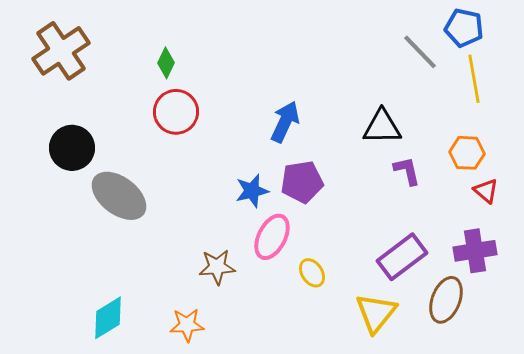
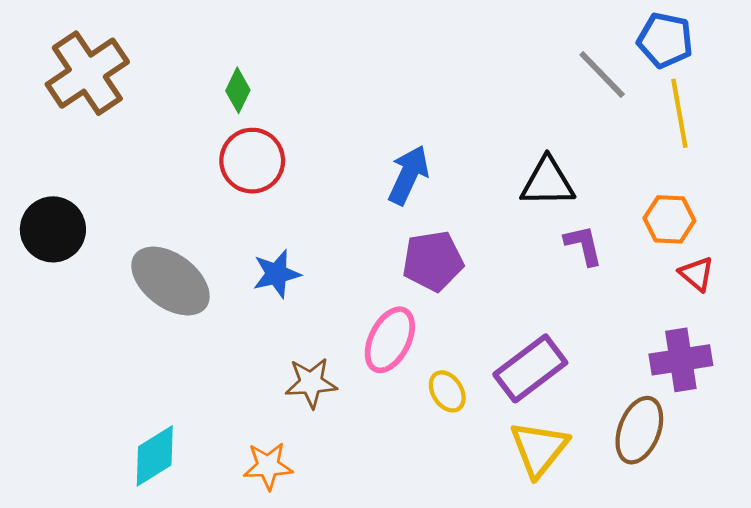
black circle: (72, 148) -> (53, 229), moved
blue star: (252, 191) -> (277, 274), moved
purple rectangle: (402, 257) -> (530, 368), moved

